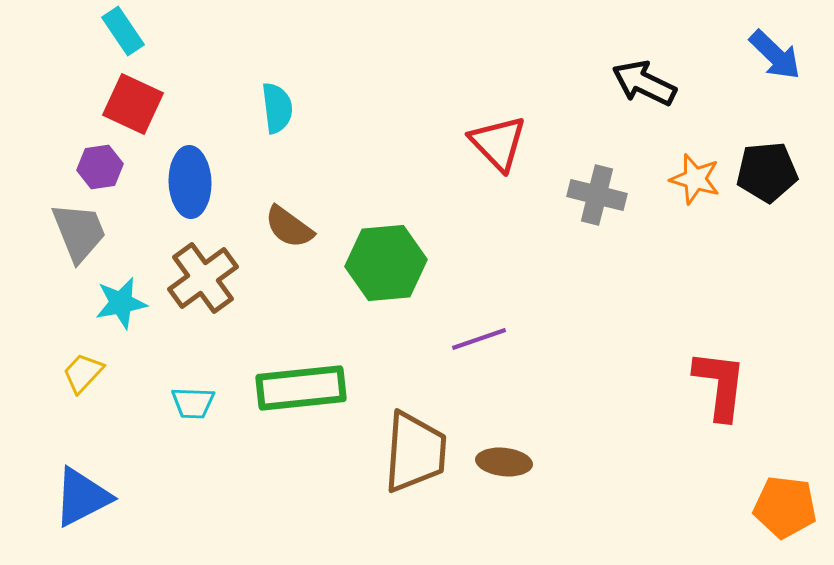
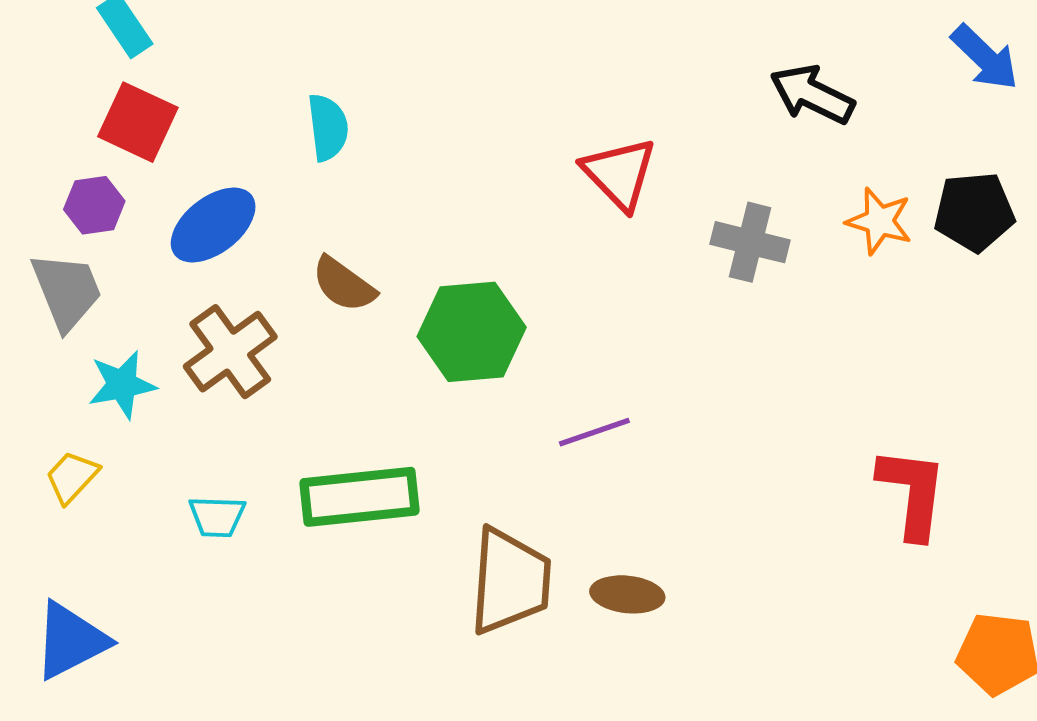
blue ellipse: (190, 182) -> (213, 225), turned 54

